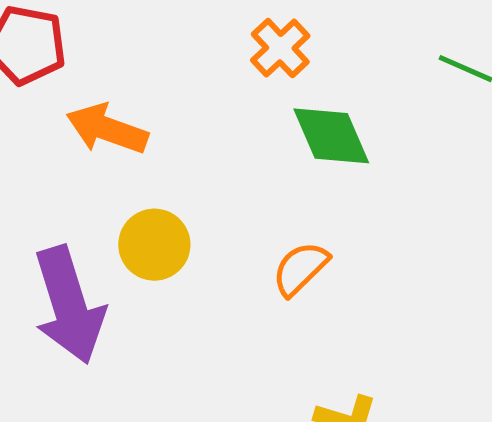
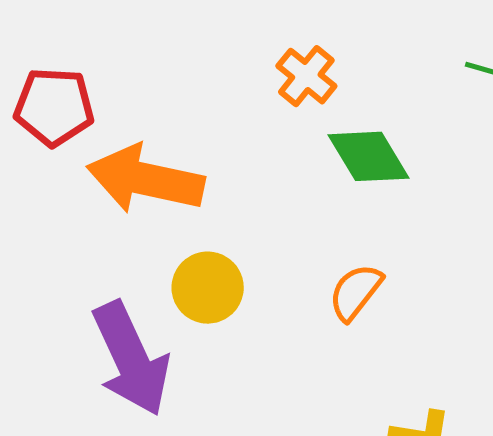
orange arrow: (107, 129) -> (146, 179), size x1.4

